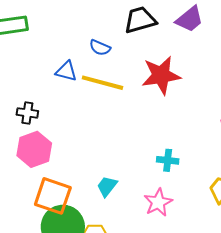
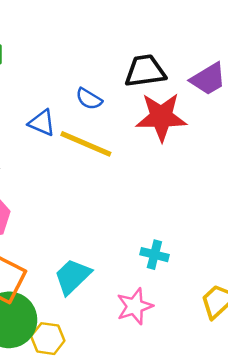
red star: (161, 75) -> (161, 117), moved
cyan trapezoid: (107, 186) -> (73, 276), size x1.4

